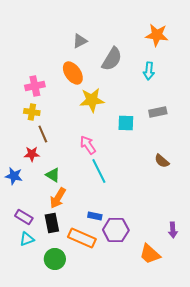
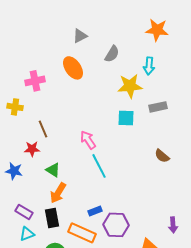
gray semicircle: (112, 59) -> (112, 54), size x0.7
yellow star: (92, 100) -> (130, 86), moved
yellow cross: (32, 112) -> (15, 107), moved
blue rectangle: (95, 216) -> (95, 211), turned -32

